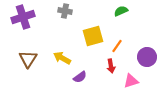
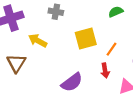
yellow arrow: (62, 58) -> (38, 41), moved
purple semicircle: (80, 77) -> (72, 82), size x1.5

